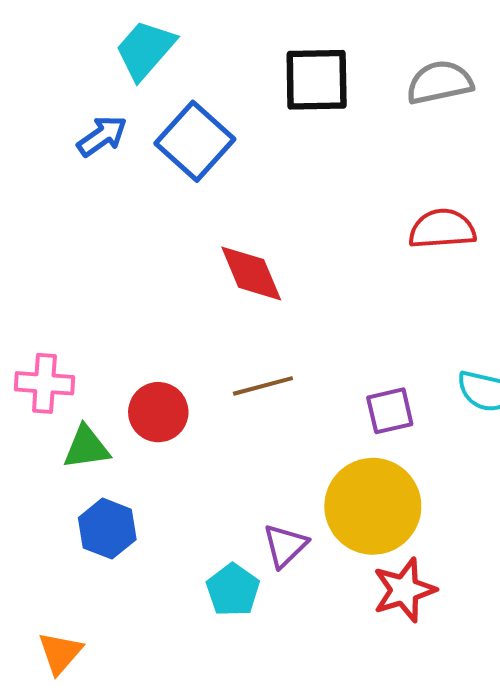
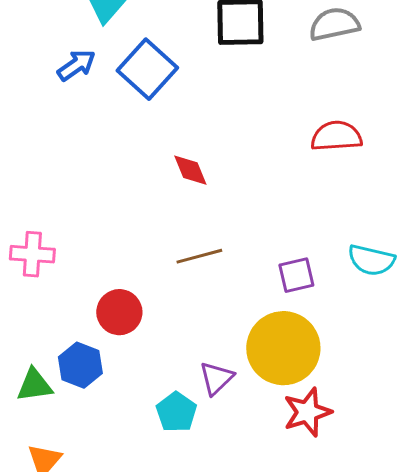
red diamond: (251, 273) -> (190, 170), size x0.7
red circle: (158, 412) -> (119, 312), moved
green triangle: (86, 447) -> (34, 385), moved

